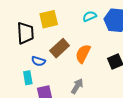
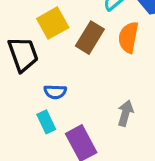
brown rectangle: (60, 48) -> (90, 38), moved
orange semicircle: (83, 54) -> (128, 37), moved

